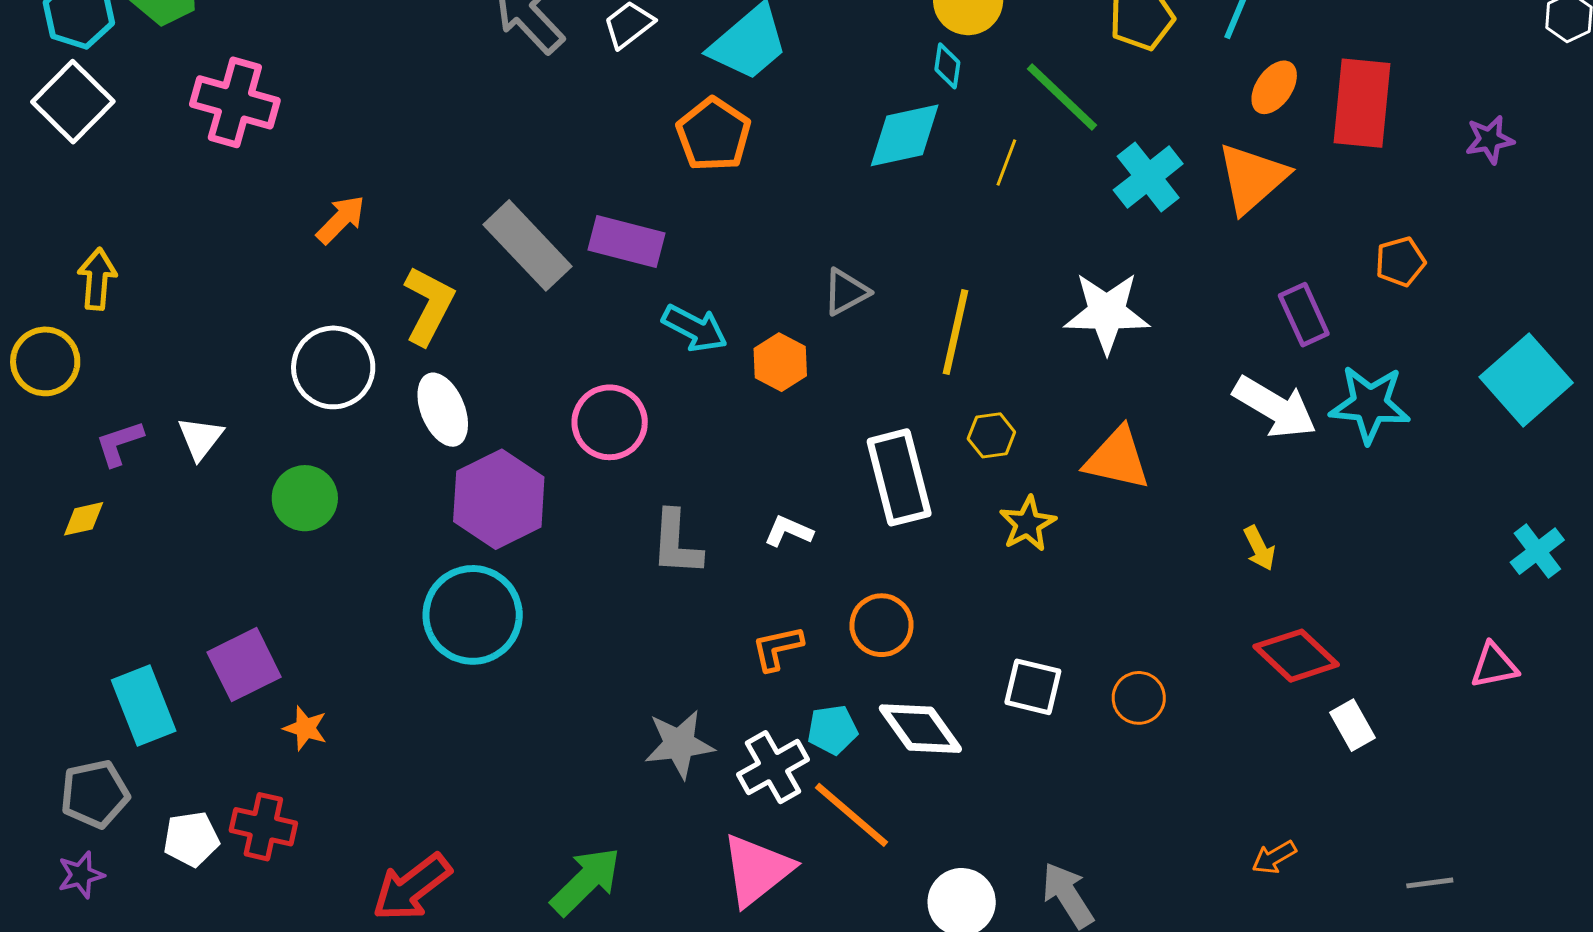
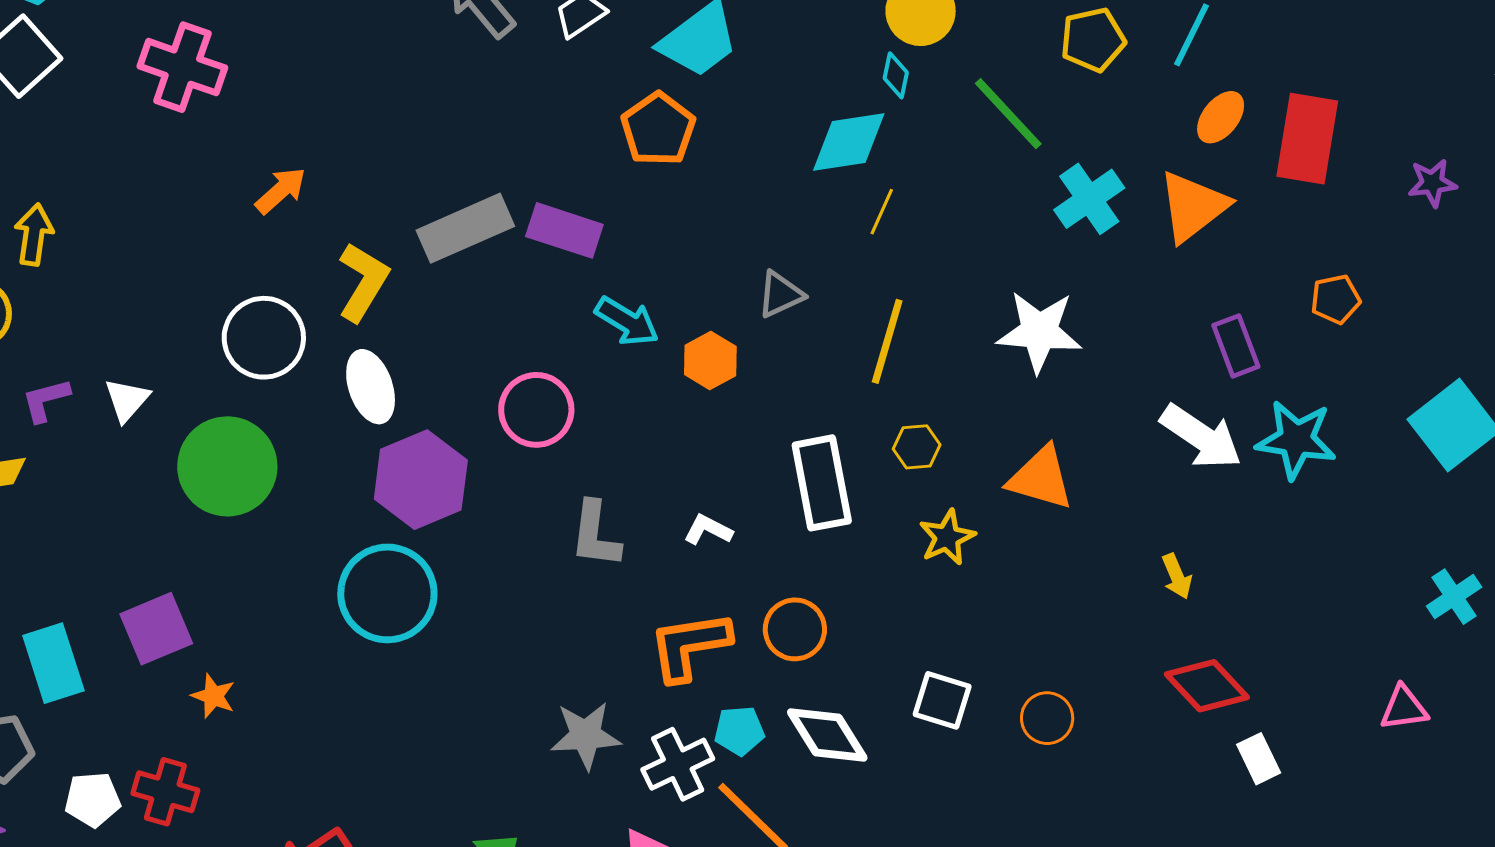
yellow line: (1006, 162) -> (882, 212), moved
gray rectangle: (527, 245) -> (465, 228), turned -74
green circle: (305, 498) -> (227, 466), size x1.5
orange L-shape: (777, 648) -> (689, 646), size x1.6

